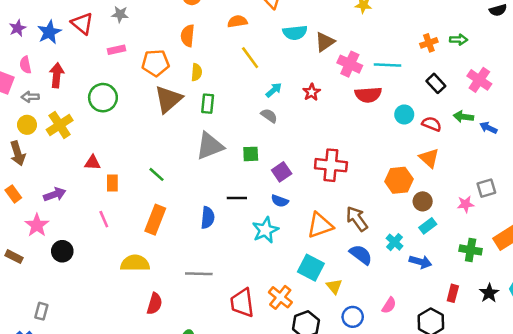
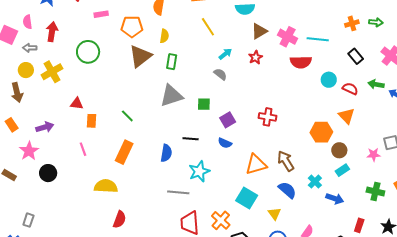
brown triangle: (325, 42) -> (259, 31), moved
red cross: (331, 165) -> (268, 117), size x0.7
cyan star: (265, 230) -> (199, 171), moved
gray line: (199, 274) -> (178, 192), moved
yellow triangle: (334, 286) -> (274, 214), moved

